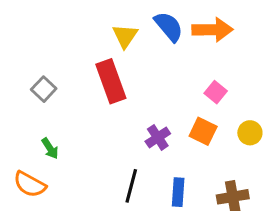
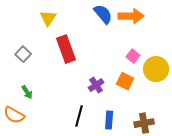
yellow triangle: (125, 36) -> (48, 18), moved
yellow circle: (250, 133) -> (156, 69), moved, size x1.6

